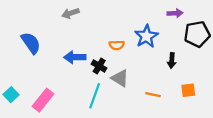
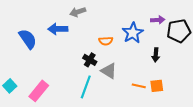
gray arrow: (70, 13) -> (78, 12), moved
purple arrow: (175, 13) -> (158, 20), moved
blue arrow: (75, 57) -> (58, 29), moved
orange square: (188, 90) -> (157, 86), moved

